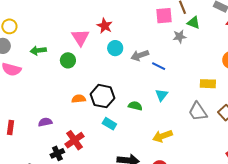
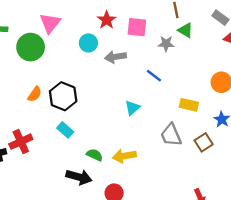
pink square: (164, 16) -> (137, 27), moved
red star: (105, 26) -> (107, 20), moved
green circle: (68, 60) -> (31, 47), size x1.5
blue line: (159, 66) -> (154, 76), moved
orange semicircle: (79, 99) -> (35, 94), turned 120
green semicircle: (135, 106) -> (95, 155), moved

